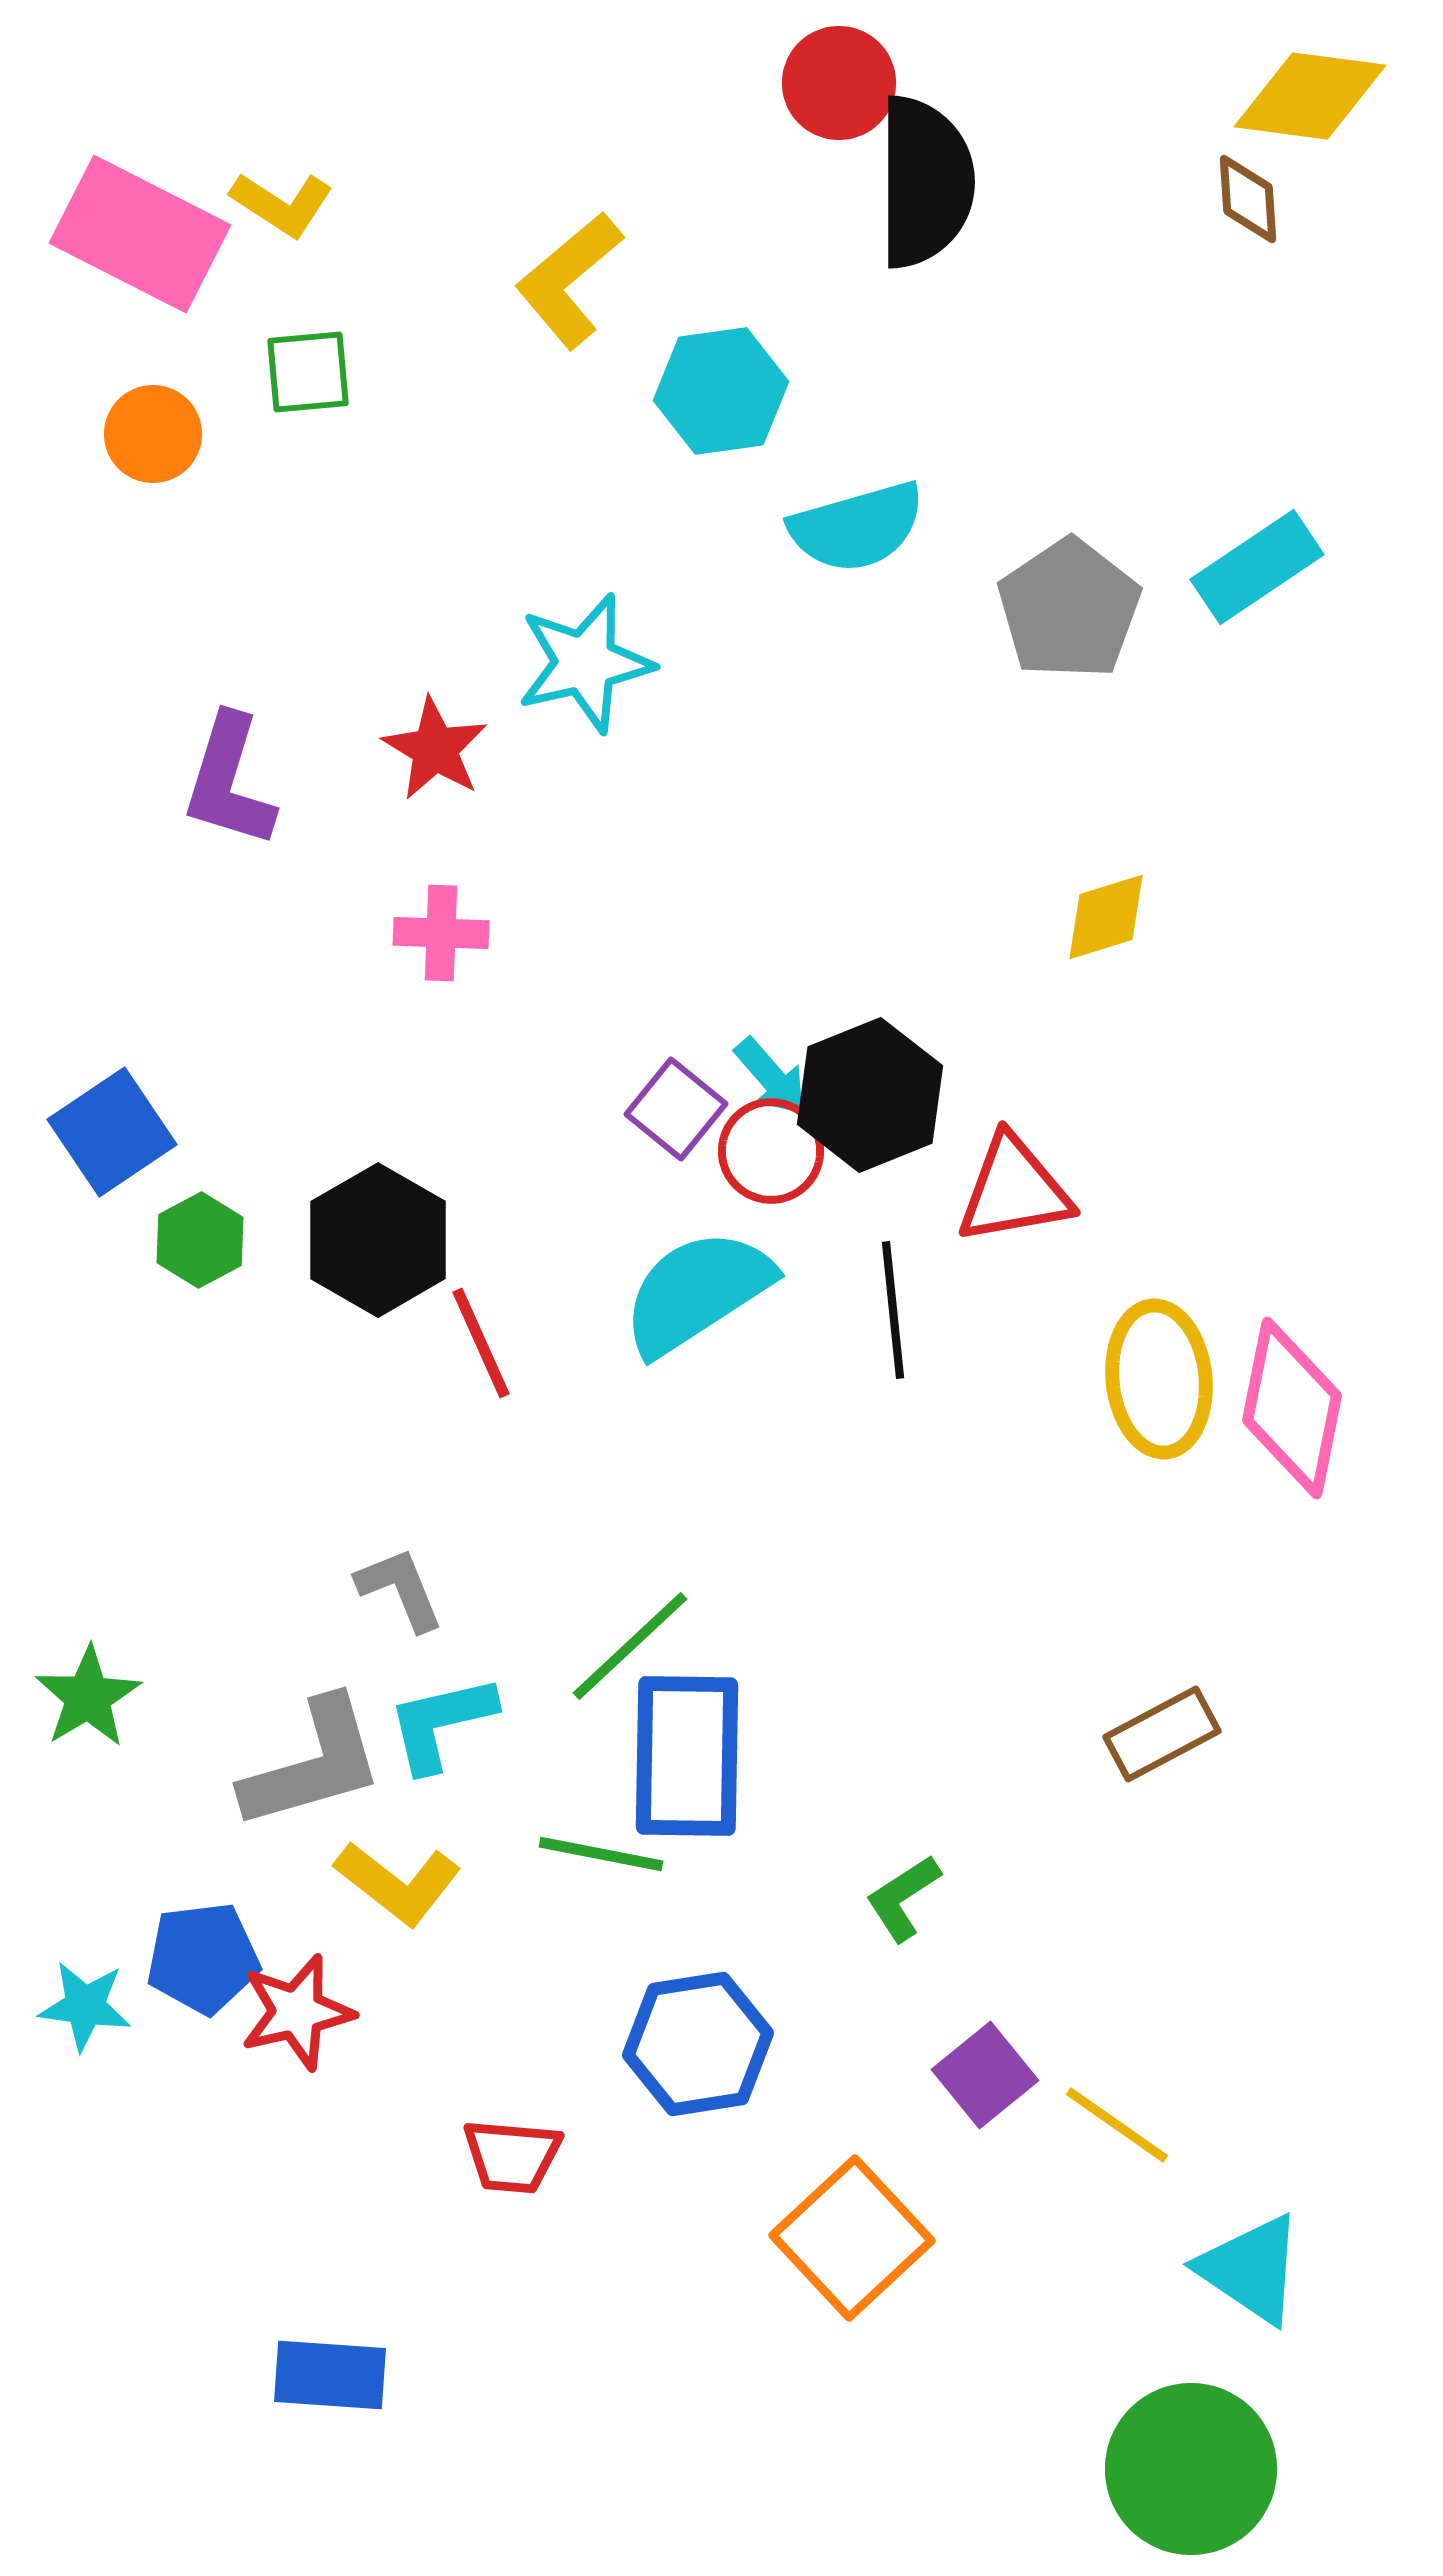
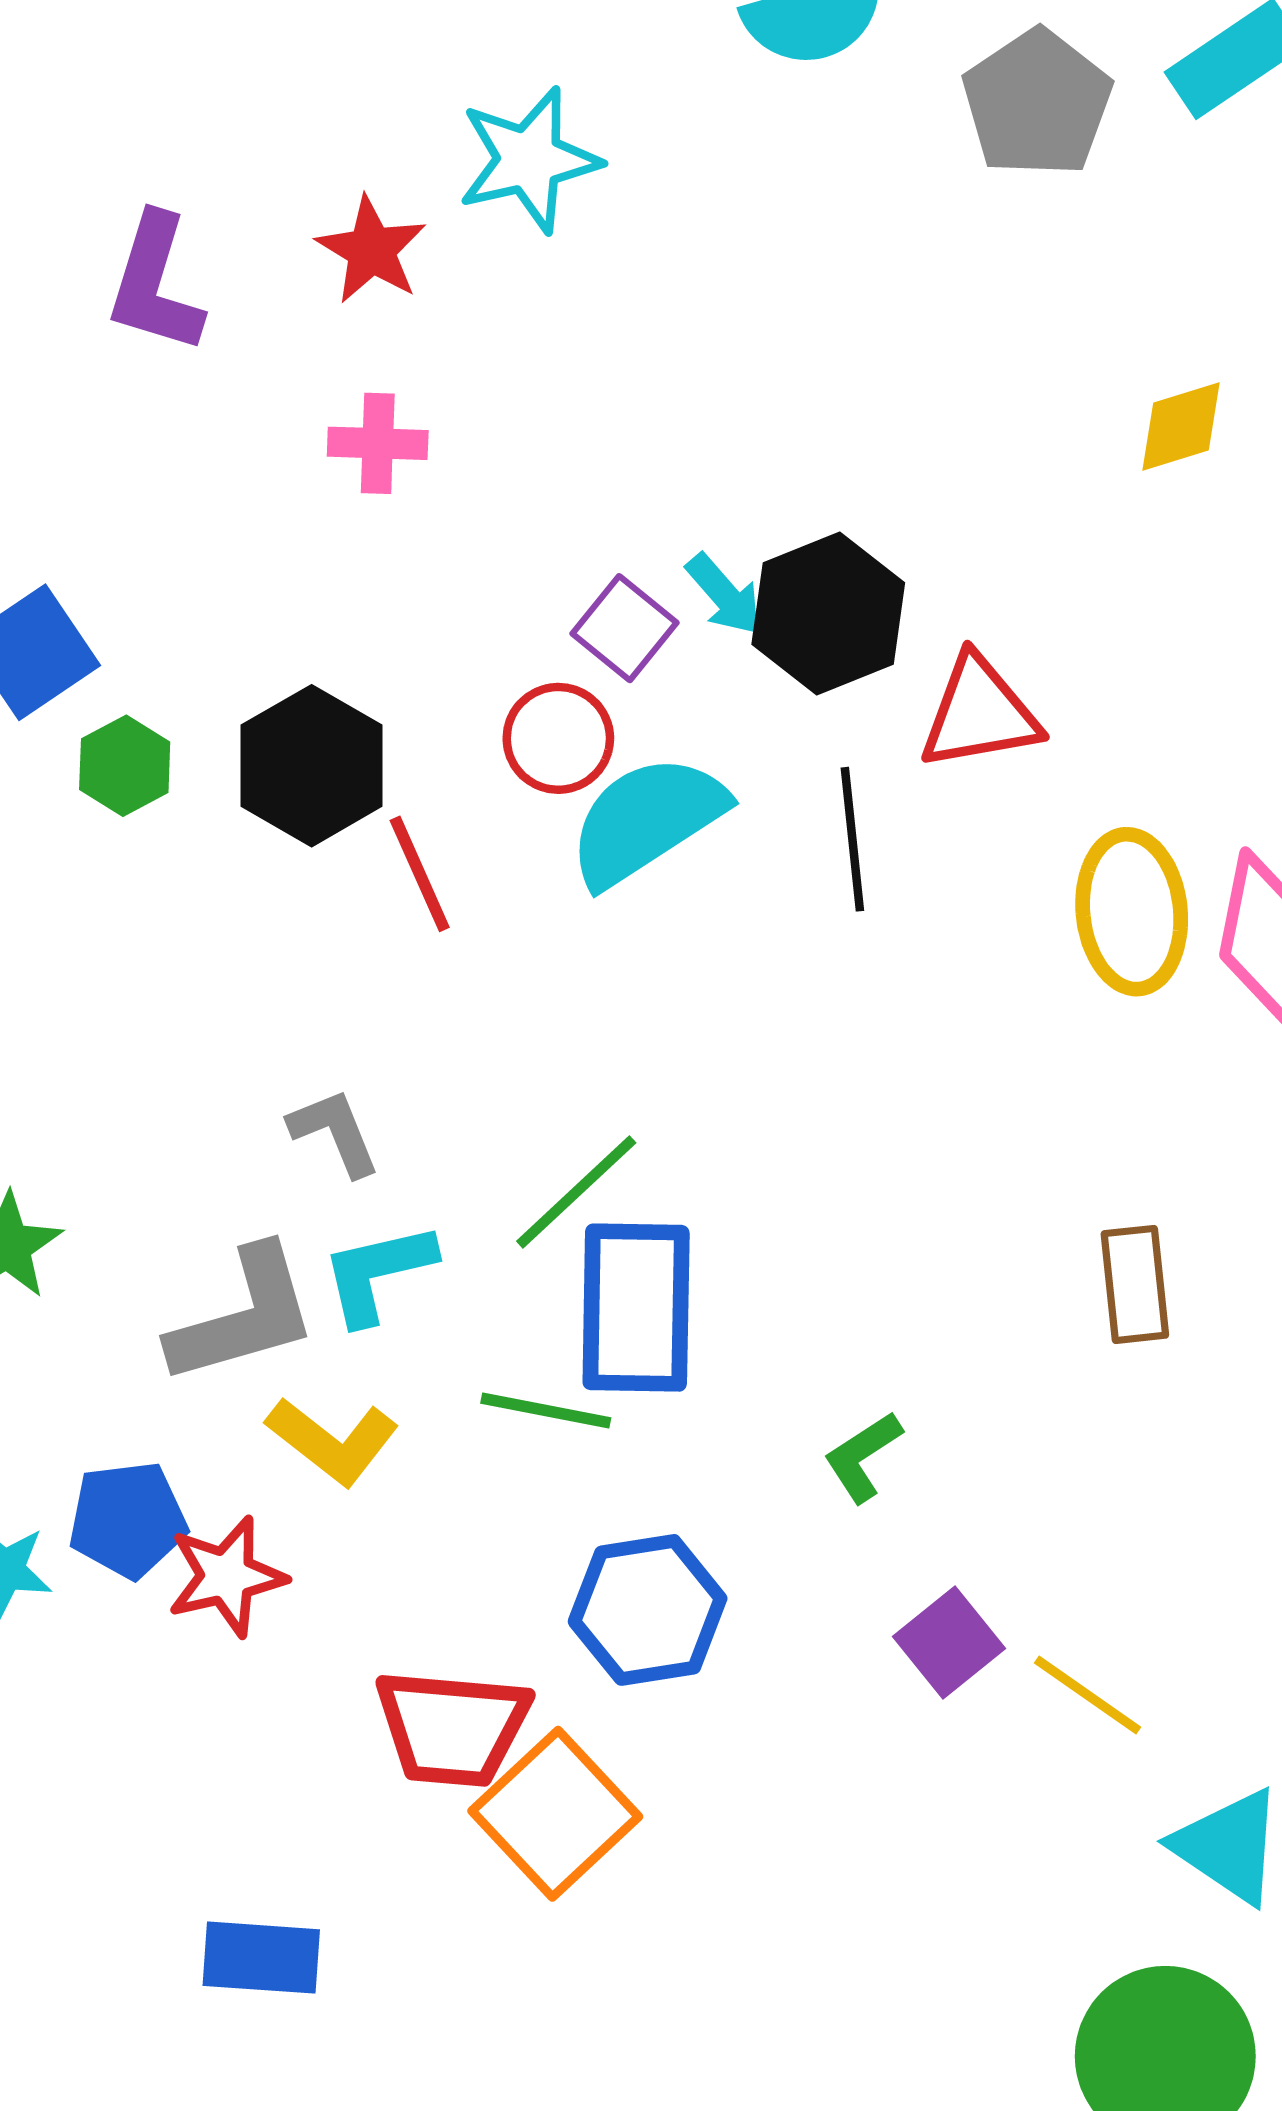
yellow diamond: (1106, 917) -> (1181, 427), moved
red circle: (771, 1151) -> (558, 738), moved
brown rectangle: (1162, 1734) -> (1135, 1284), turned -68
red trapezoid: (512, 2156) -> (452, 1728), size x1.5
orange square: (852, 2238) -> (555, 1814), moved

